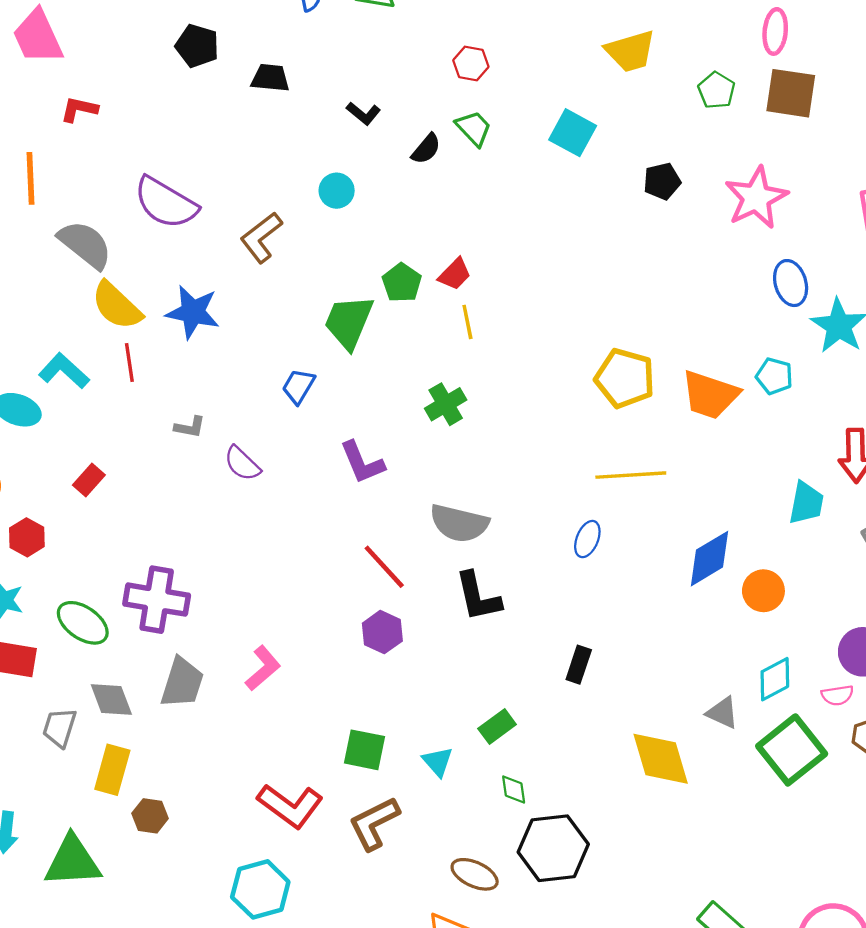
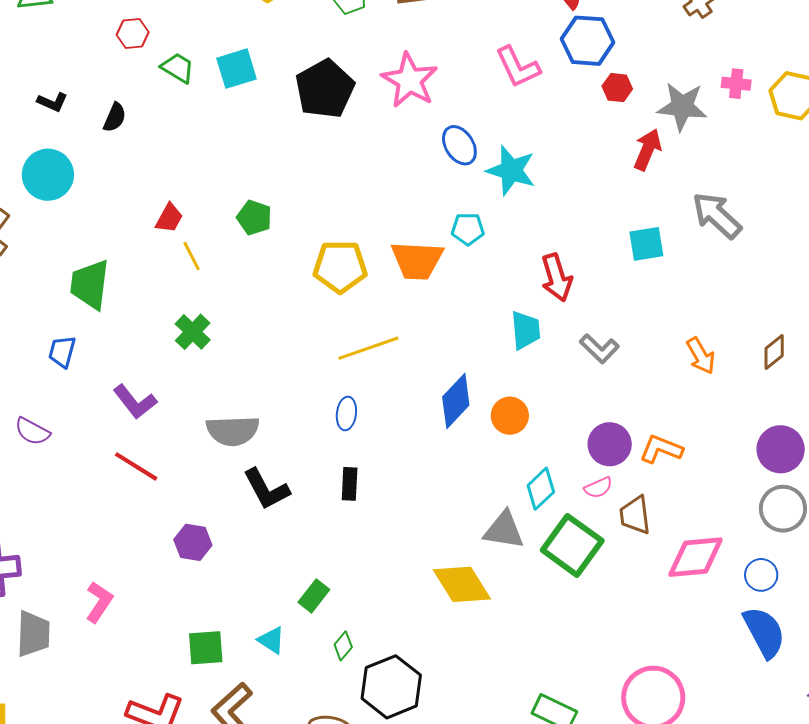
green trapezoid: (474, 128) -> (178, 68), moved
cyan square: (573, 133) -> (236, 69), turned -30
black pentagon: (662, 181) -> (325, 89), size x1.8
cyan circle: (337, 191) -> (48, 175), size x1.6
green pentagon: (402, 283) -> (254, 218), moved
red line: (384, 567) -> (136, 466), moved
black rectangle: (579, 665) -> (350, 484), moved
gray triangle: (722, 713) -> (504, 530), size x1.4
green diamond: (514, 789) -> (343, 646), turned 64

